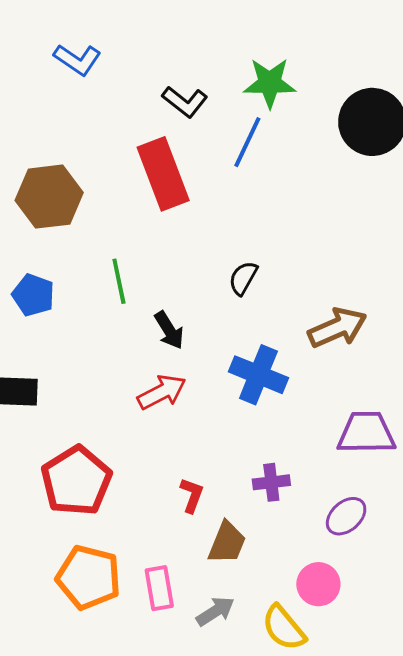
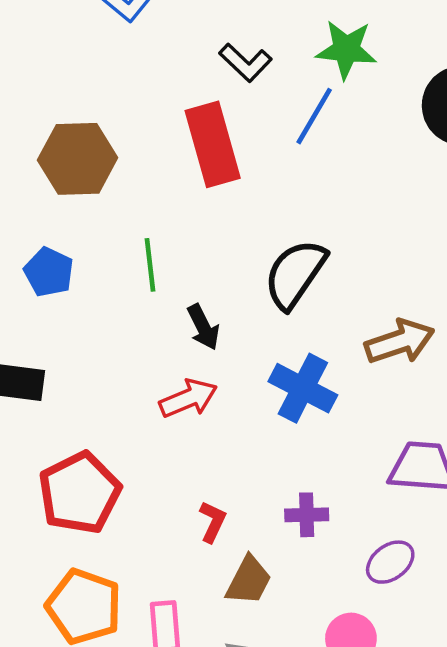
black semicircle: (243, 278) -> (295, 274), size x1.8

